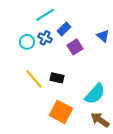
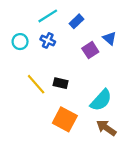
blue rectangle: (64, 29) -> (77, 21), moved
cyan circle: (27, 42) -> (20, 42), moved
purple square: (75, 47) -> (90, 50), moved

